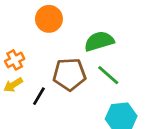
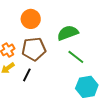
brown pentagon: (69, 74) -> (34, 49), moved

